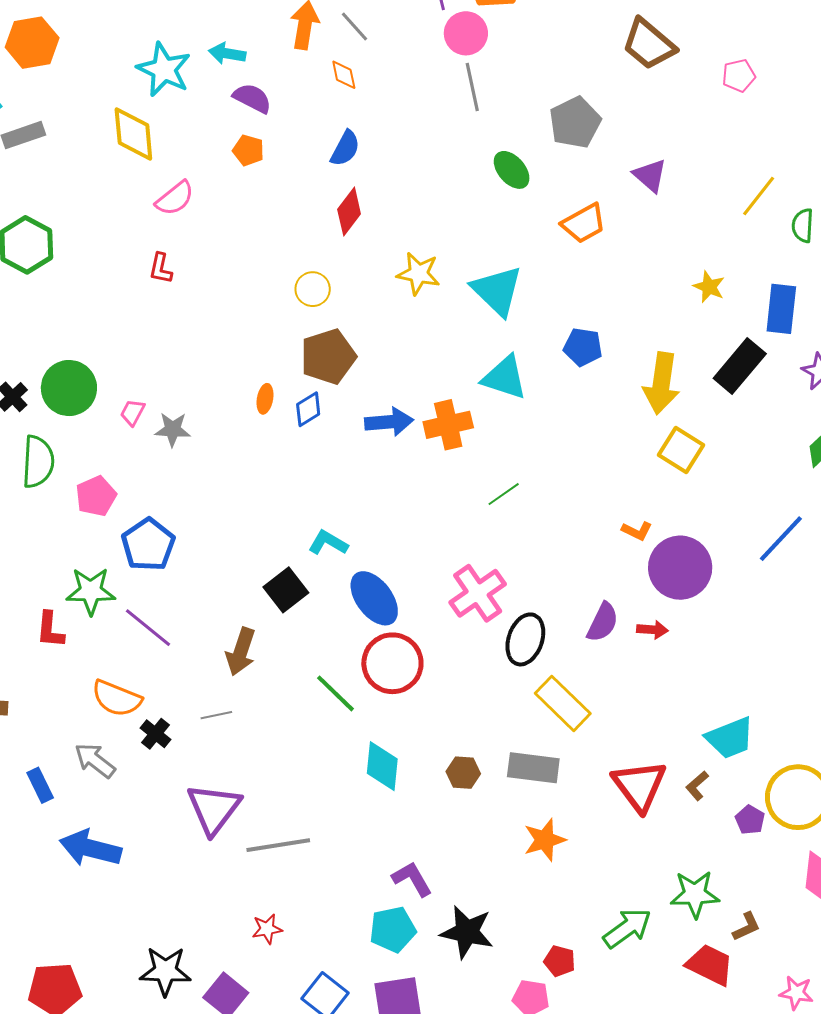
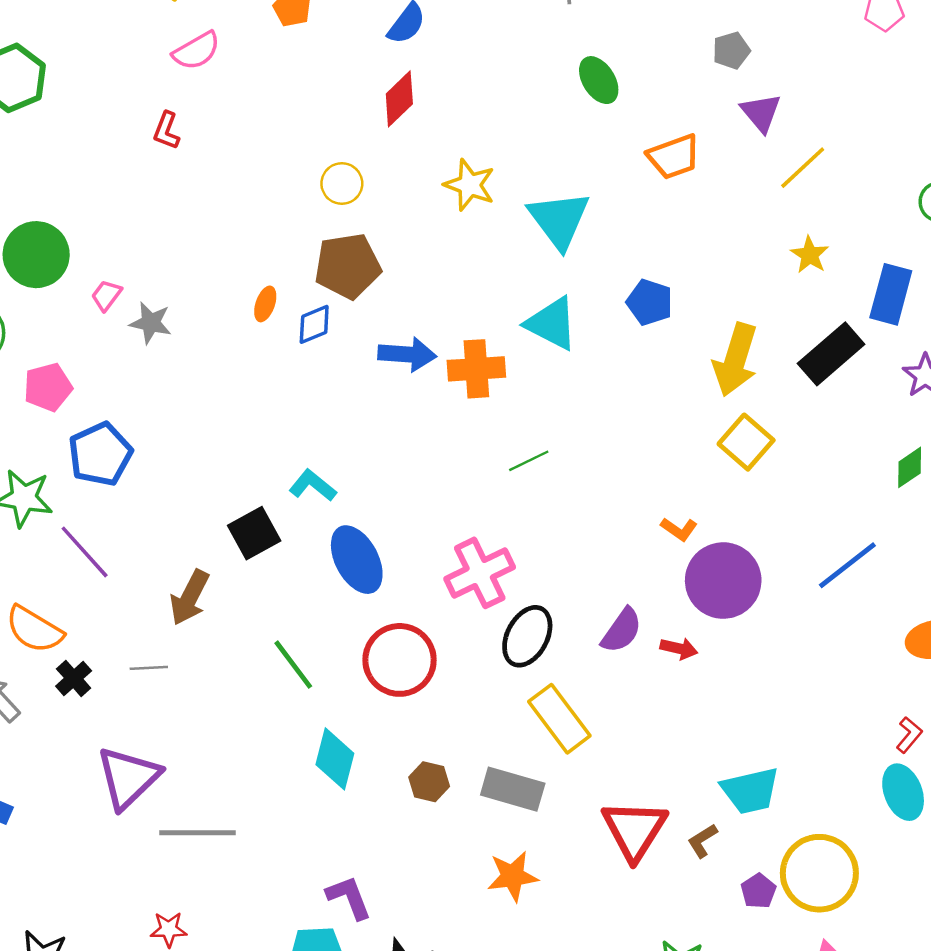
gray pentagon: (575, 123) -> (731, 50), moved, size x0.6
yellow line: (759, 196) -> (803, 168), moved
red circle: (392, 663) -> (400, 660), moved

